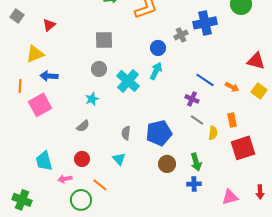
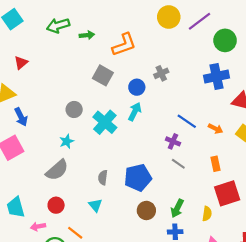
blue cross: (205, 23) -> (217, 77), moved
gray square: (104, 40) -> (103, 75), moved, turned 30
blue arrow: (49, 76) -> (21, 117), turned -120
gray semicircle: (83, 126) -> (57, 170), size x1.6
yellow semicircle: (213, 133) -> (207, 214), moved
green arrow: (196, 162) -> (177, 208), turned 42

